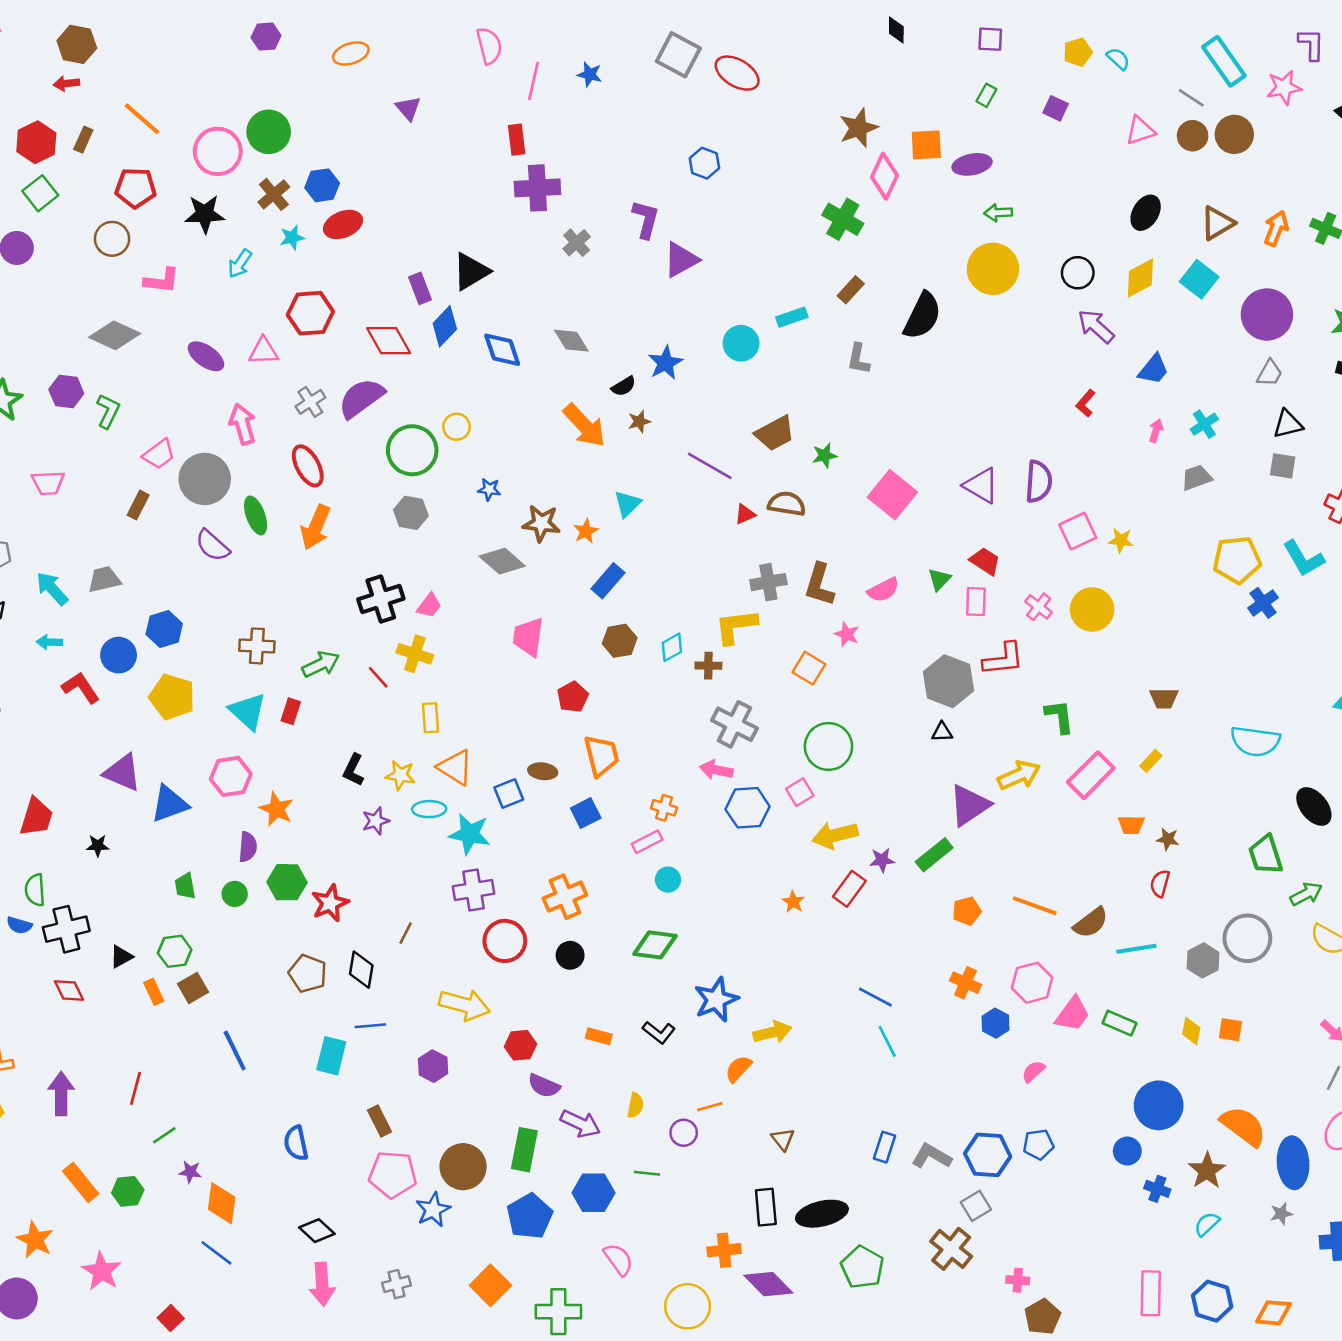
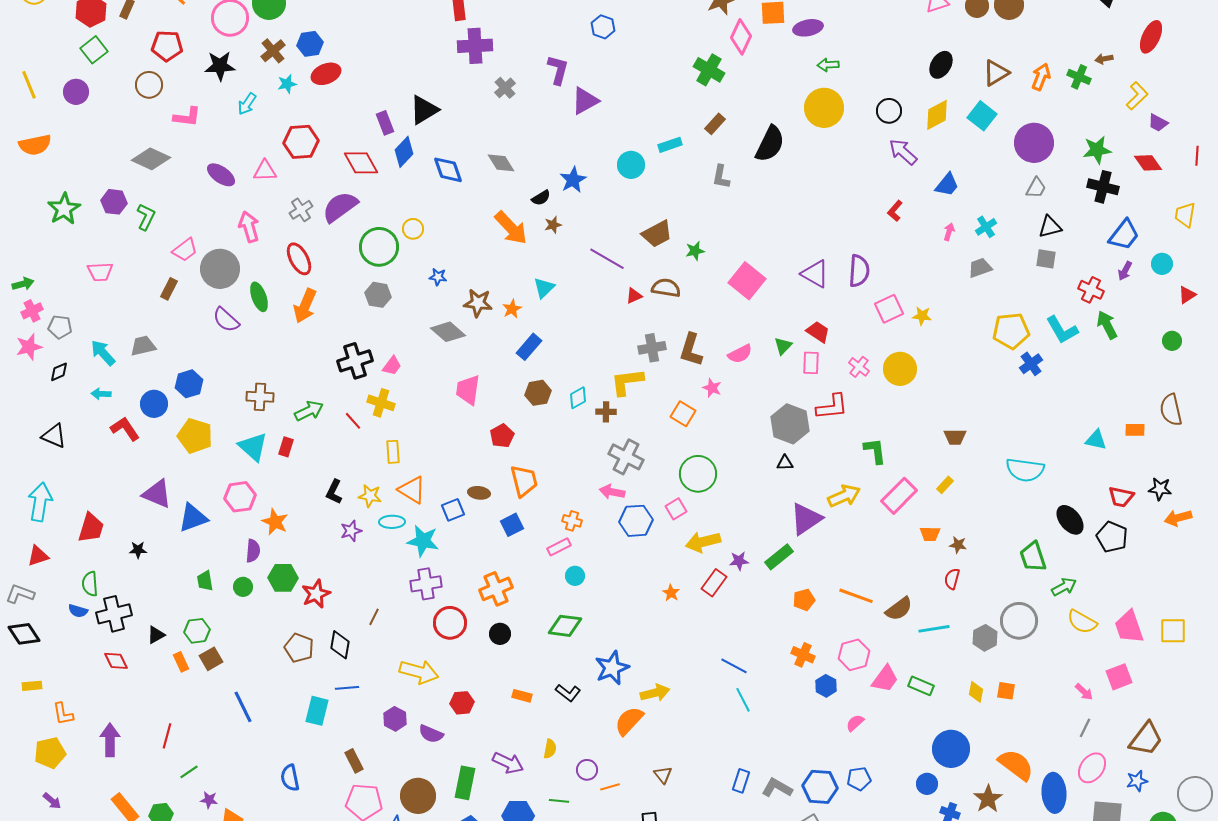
orange semicircle: (738, 1069) -> (629, 721), size x1.4
purple semicircle: (544, 1086) -> (431, 734), moved
orange line: (710, 1107) -> (610, 787), moved

